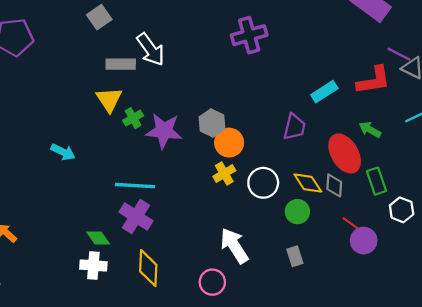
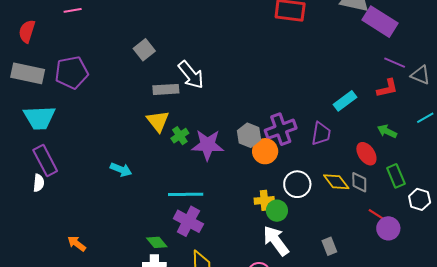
purple cross: (249, 35) -> (281, 129), moved
purple line: (399, 54) -> (395, 63), moved
red L-shape: (374, 80) -> (387, 88), size x0.7
red ellipse: (345, 153) -> (366, 154), size x0.7
yellow cross: (224, 173) -> (264, 200), moved, turned 30
green circle: (297, 212) -> (277, 211), moved

